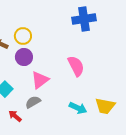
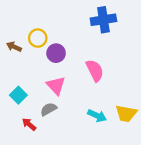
purple circle: (24, 57) -> (56, 53), moved
pink triangle: (40, 80) -> (56, 85), turned -36

